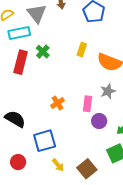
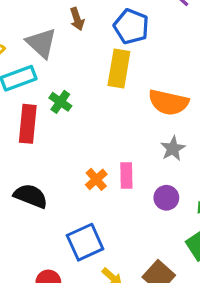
yellow rectangle: (82, 50) -> (119, 68), moved, size x1.6
pink rectangle: (88, 104) -> (126, 176), moved
black semicircle: (15, 119) -> (31, 196), moved

